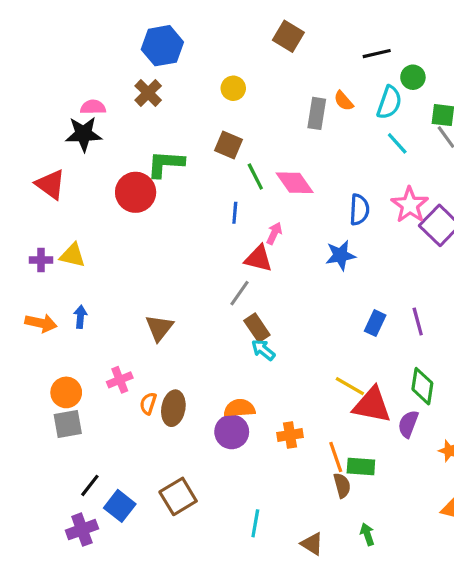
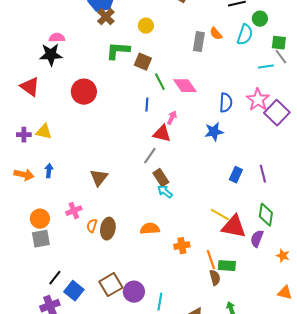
brown cross: (148, 93) -> (106, 17), moved
cyan line: (397, 143) -> (266, 67), moved, turned -56
green L-shape: (165, 164) -> (118, 51), moved
purple circle: (232, 432) -> (134, 292), moved

